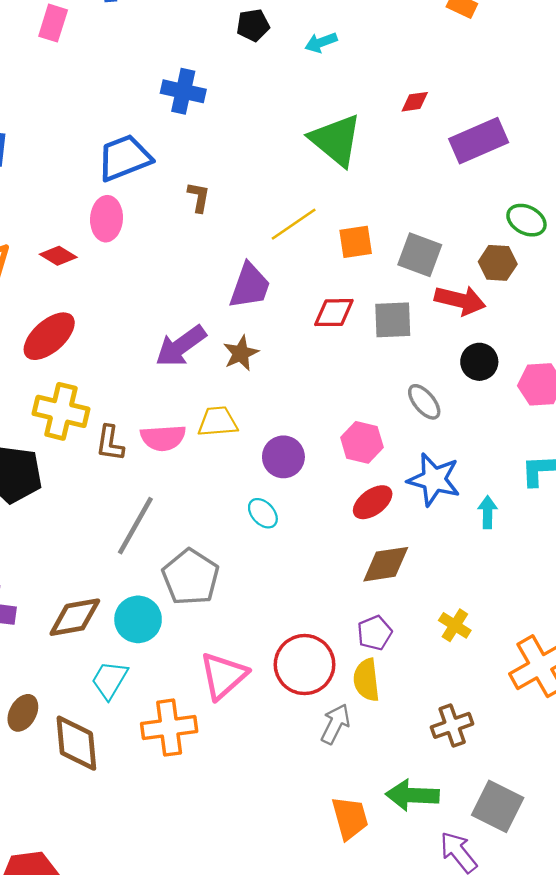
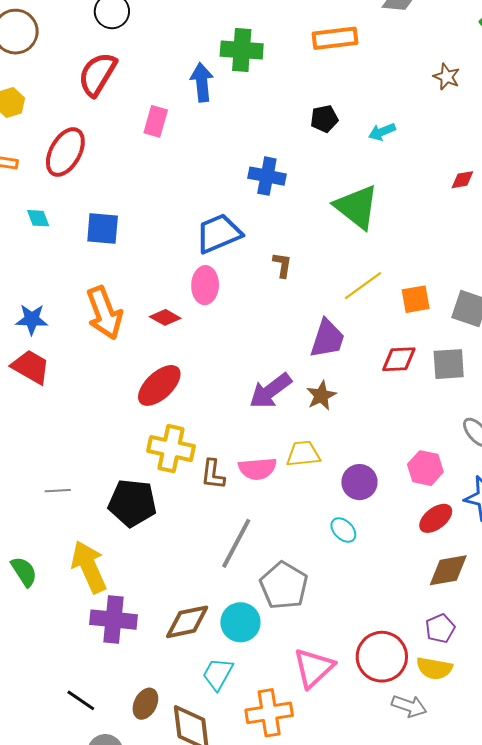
green triangle: (336, 140) -> (357, 207), moved
yellow semicircle: (366, 680) -> (434, 668), turned -72
gray arrow: (335, 724) -> (409, 706), turned 84

